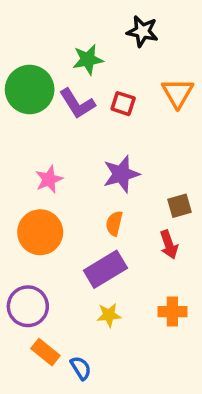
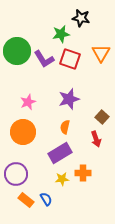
green star: (88, 60) -> (61, 34), moved
red square: (123, 104) -> (70, 59), size x1.5
brown square: (179, 206) -> (102, 117), turned -32
orange cross: (172, 312) -> (83, 173), moved
blue semicircle: (81, 368) -> (46, 199), moved

